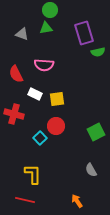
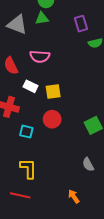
purple rectangle: (84, 33) -> (81, 24), size x0.7
gray triangle: (22, 34) -> (17, 25), size x1.5
cyan square: (40, 138) -> (26, 132), moved, turned -32

